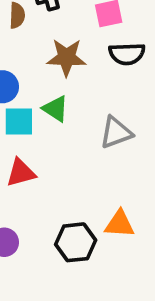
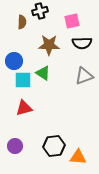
gray triangle: (116, 132) -> (84, 76), moved
orange triangle: (120, 224) -> (78, 157), moved

